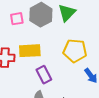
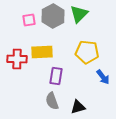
purple rectangle: (44, 75) -> (56, 76), turned 36

